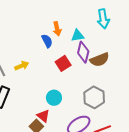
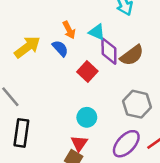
cyan triangle: (78, 36) -> (97, 32), turned 48
yellow arrow: (22, 66) -> (27, 47), moved, size x1.5
red triangle: (43, 116) -> (79, 143), turned 40

